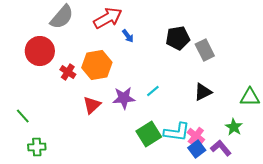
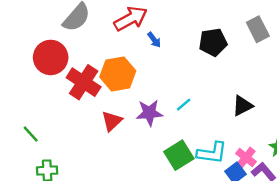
gray rectangle: (205, 50) -> (258, 29), moved
red cross: (68, 72) -> (84, 82), size x1.8
pink cross: (196, 136) -> (246, 158), moved

